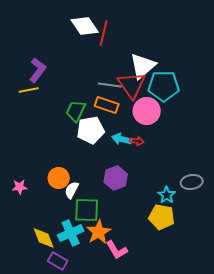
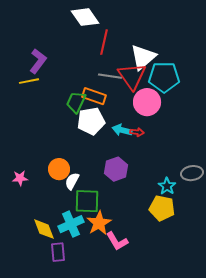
red line: (104, 33) -> (104, 42), moved
orange rectangle: (107, 105) -> (94, 96), moved
purple rectangle: (58, 261) -> (58, 252), turned 54

